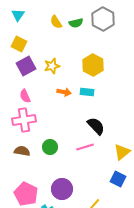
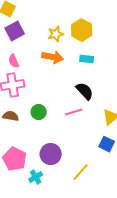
yellow star: (52, 66) -> (56, 34), moved
orange arrow: (64, 92) -> (53, 57), size x1.5
cyan rectangle: (87, 92) -> (87, 59), moved

